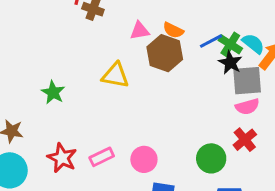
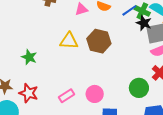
brown hexagon: (165, 53) -> (99, 41), moved
red star: (62, 158) -> (29, 93), moved

